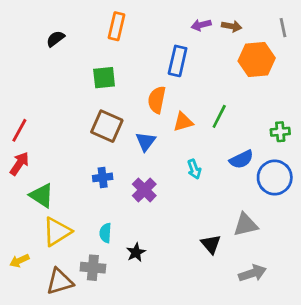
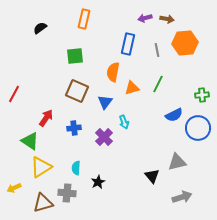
gray line: (283, 28) -> (157, 50), moved
red arrow: (19, 164) -> (46, 118), moved
cyan arrow: (194, 169) -> (124, 122), moved

